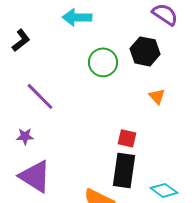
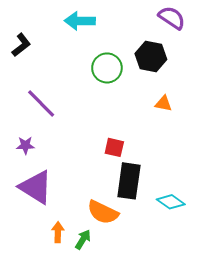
orange triangle: (157, 96) -> (163, 104), turned -36
red square: (127, 138) -> (114, 147), moved

